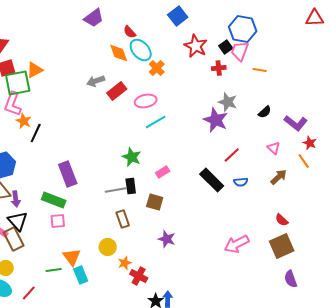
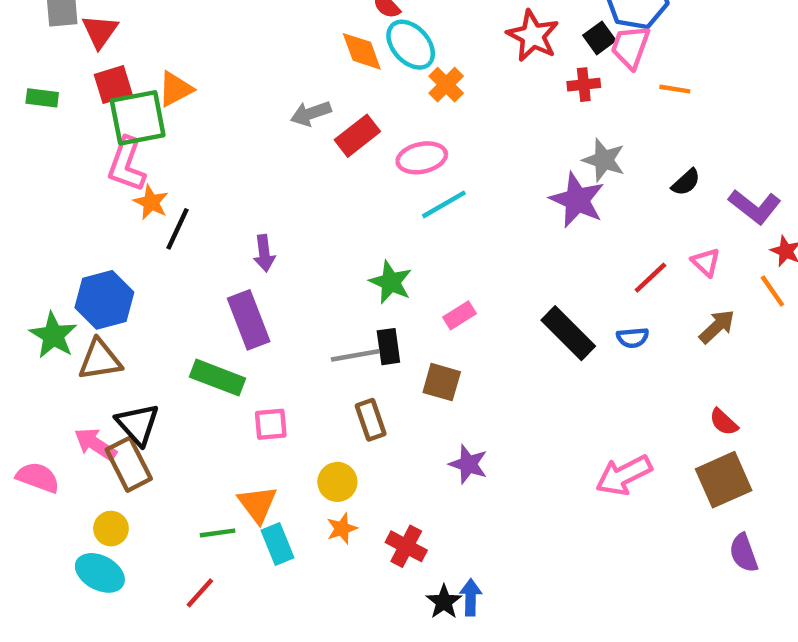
red line: (232, 155) -> (650, 278), moved
purple arrow: (16, 199) -> (264, 253), moved
pink square: (58, 221) -> (271, 424), moved
orange star: (125, 263) -> (342, 529), moved
red line: (29, 293) -> (200, 593), moved

